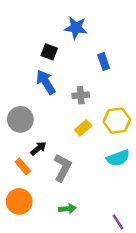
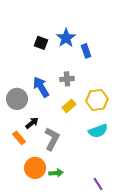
blue star: (76, 28) -> (66, 38), moved, turned 30
blue arrow: (46, 82) -> (41, 87), moved
orange circle: (19, 201) -> (35, 168), moved

